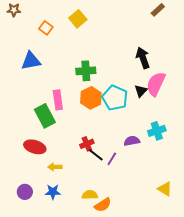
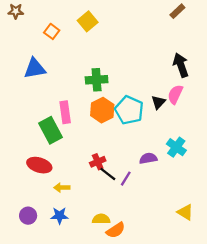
black arrow: (143, 58) -> (181, 65), moved
pink semicircle: (156, 84) -> (175, 94), size x0.7
cyan cross: (157, 131) -> (176, 147), turned -36

